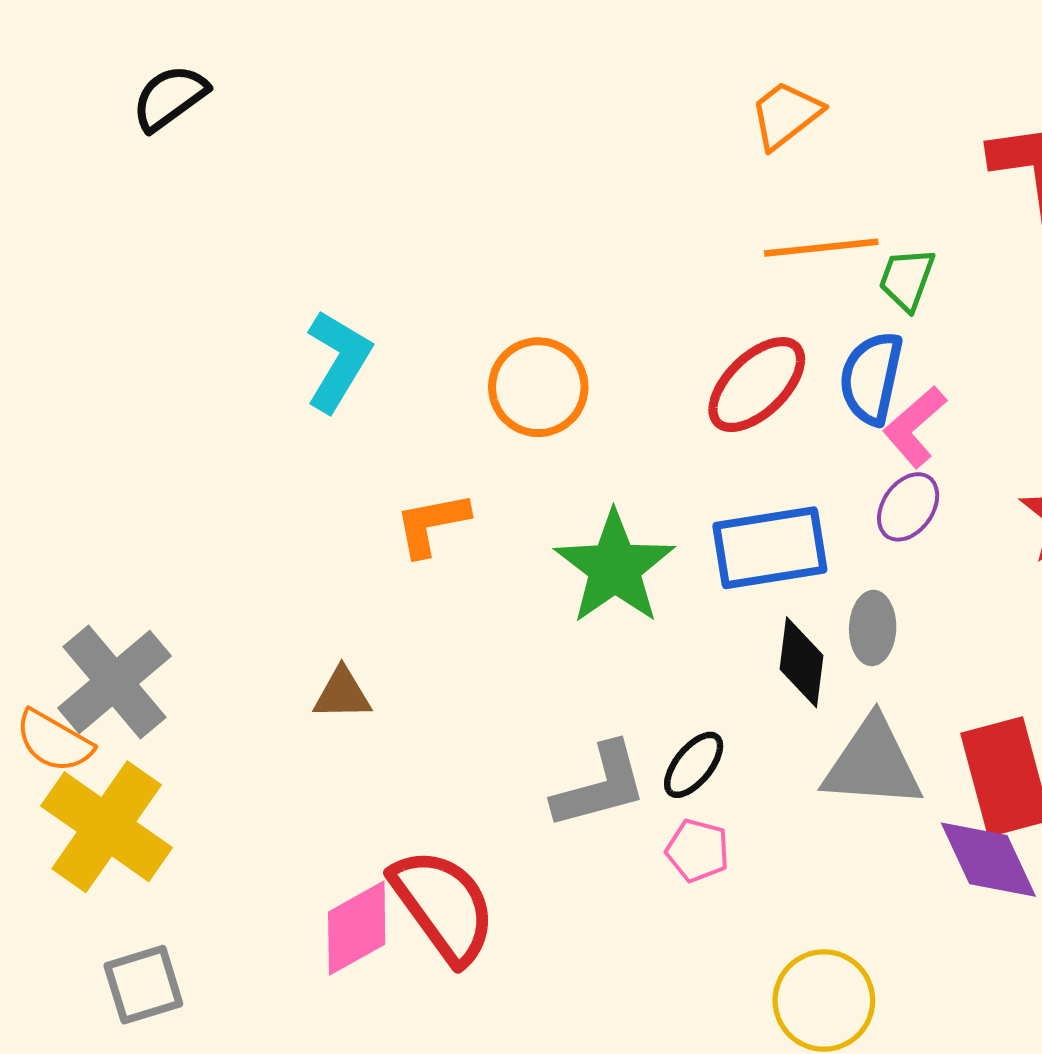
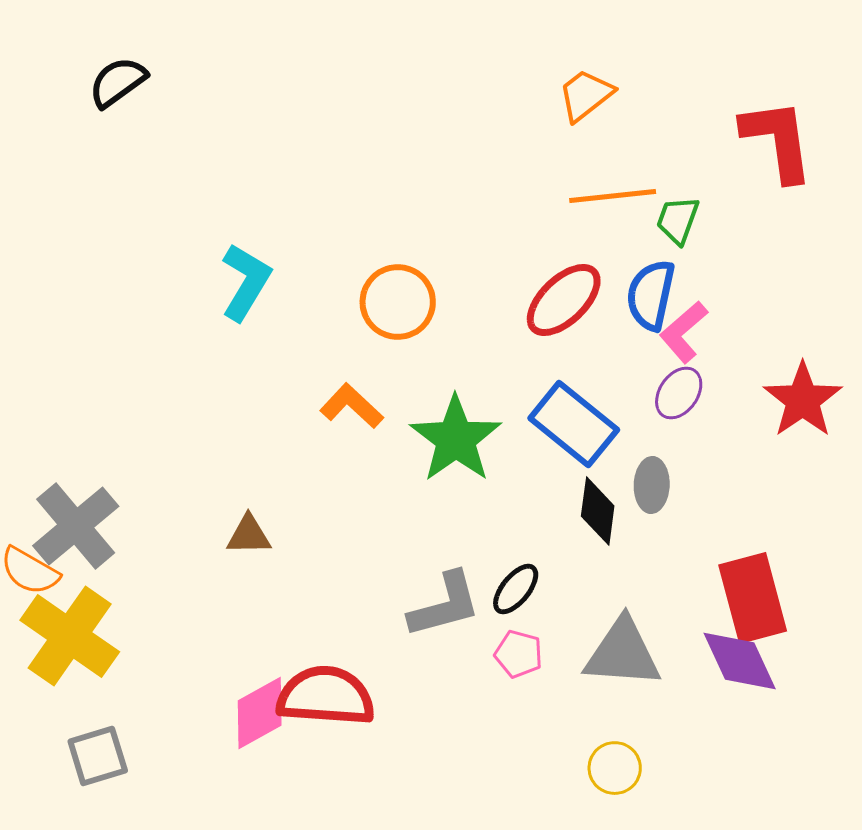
orange L-shape: (432, 524) -> (352, 406), moved, turned 54
blue rectangle: (770, 548) -> (574, 424), turned 48
gray triangle: (873, 764) -> (623, 653), moved
red semicircle: (444, 906) -> (326, 696), turned -50
yellow circle: (824, 1000) -> (615, 768), size x0.7

